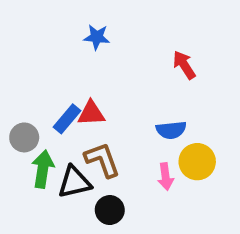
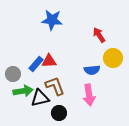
blue star: (97, 37) -> (52, 20), size x1.5
yellow circle: (197, 162) -> (113, 58), moved
green arrow: (43, 169) -> (23, 91), turned 72
pink arrow: (166, 177) -> (89, 95), size x1.5

